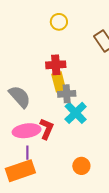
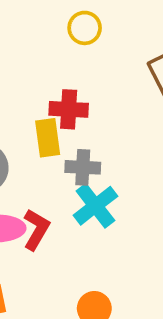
yellow rectangle: (59, 82) -> (48, 138), moved

